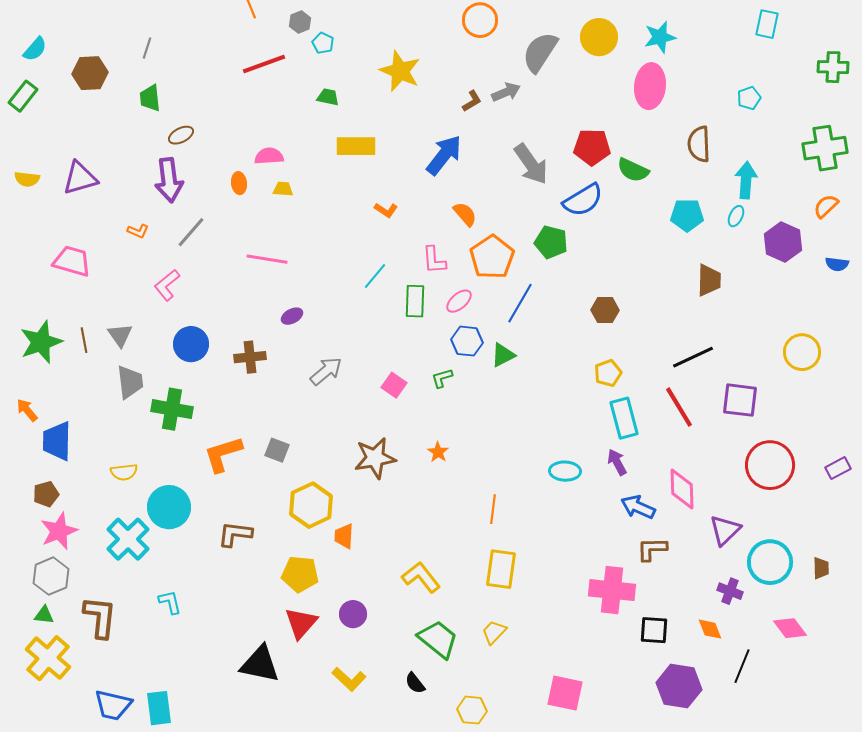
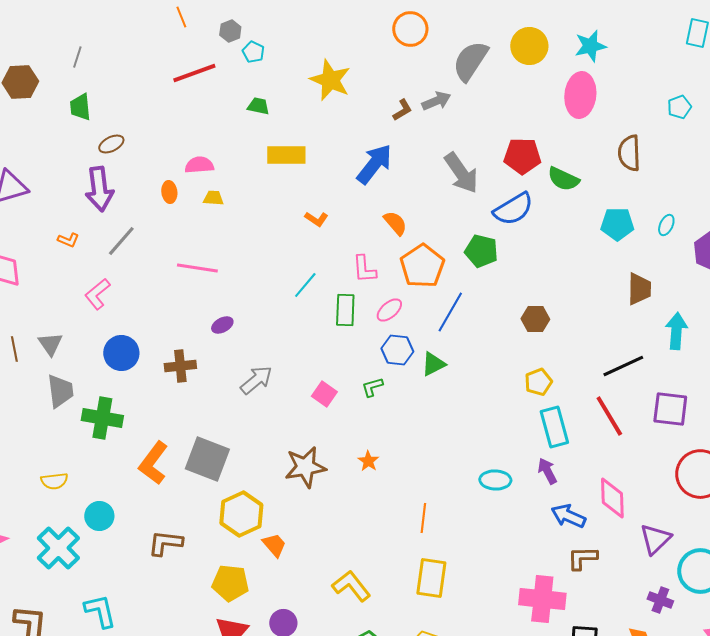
cyan arrow: (746, 180) -> (676, 331), moved
gray square: (277, 450) -> (207, 459), size x1.8
orange L-shape: (223, 454) -> (153, 463), turned -36
cyan circle: (169, 507) -> (99, 516), size x0.7
orange trapezoid: (344, 536) -> (274, 545), turned 136
cyan L-shape: (170, 602) -> (100, 611), size x1.4

